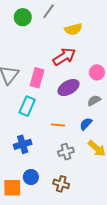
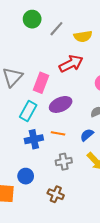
gray line: (49, 11) -> (56, 29), moved
purple ellipse: (68, 88) -> (61, 104), moved
blue cross: (23, 144) -> (34, 139), moved
blue circle: (31, 177) -> (26, 176), moved

